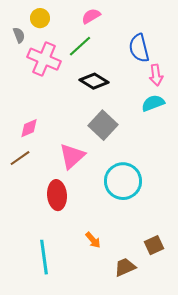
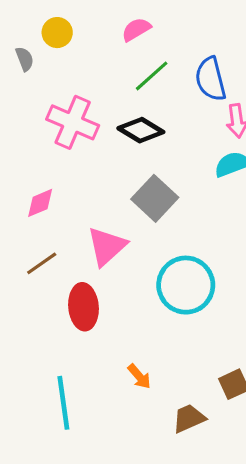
green line: (80, 46) -> (152, 76), moved
pink cross: (44, 59) -> (73, 122), moved
brown line: (20, 158) -> (42, 263), moved

